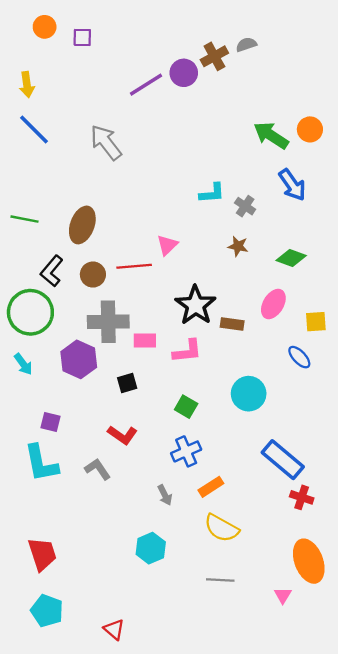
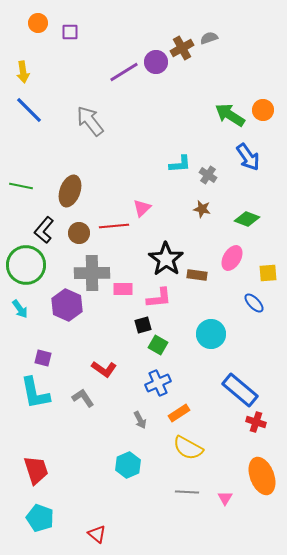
black square: (127, 383) -> (143, 325), moved
pink triangle: (283, 595) -> (225, 498), moved

